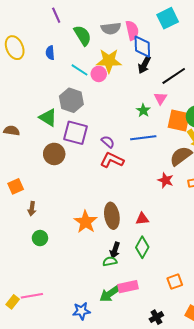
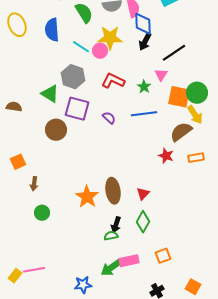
blue semicircle: (50, 53) -> (52, 30), size x1.6
red L-shape: (112, 160) -> (113, 81), moved
red triangle: (142, 219) -> (143, 194), turned -40
orange square: (175, 282) -> (163, 256), moved

